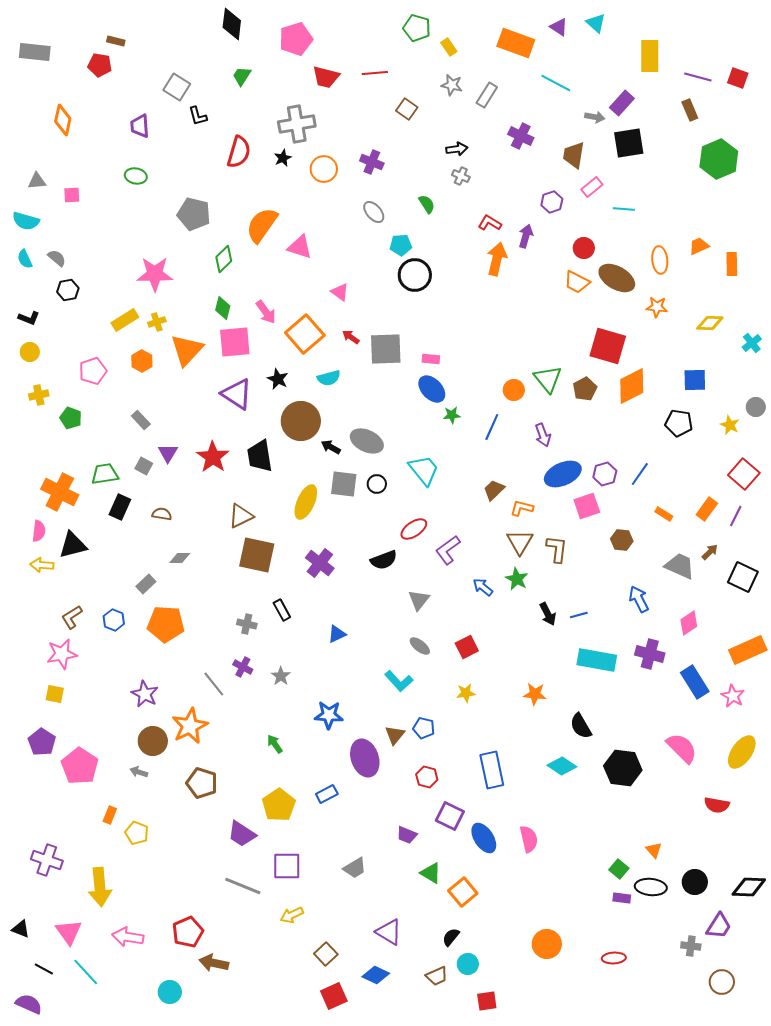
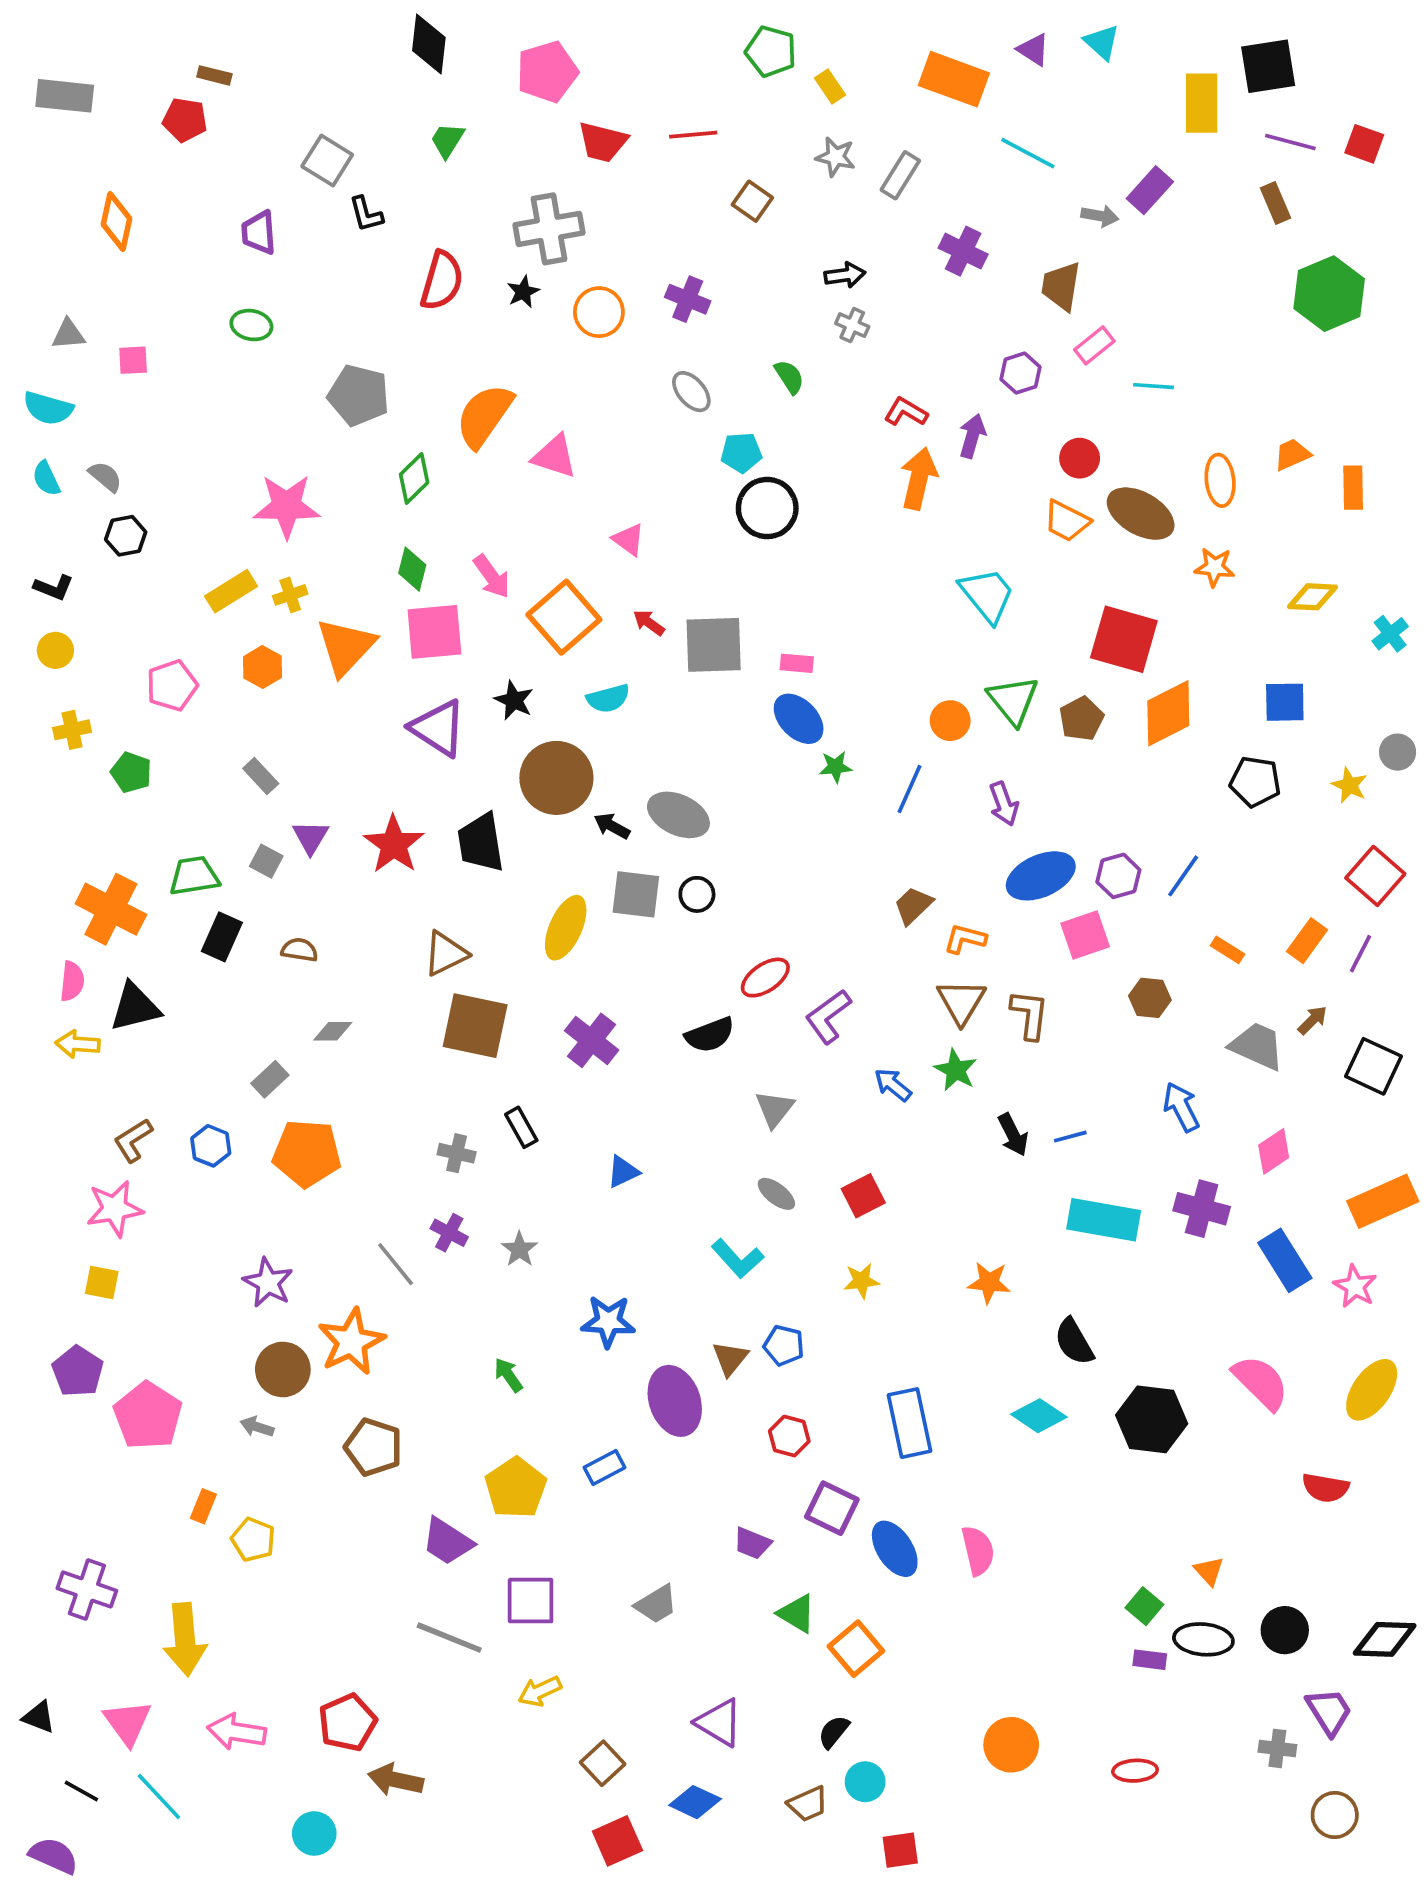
black square: (629, 143) -> (1268, 66), moved
cyan trapezoid: (424, 470) -> (987, 595), moved
purple trapezoid: (719, 926) -> (1329, 1711), turned -64

